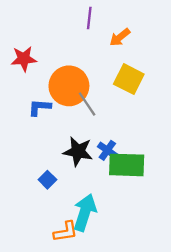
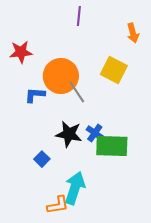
orange arrow: (120, 37) -> (133, 33), moved, turned -66

